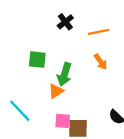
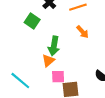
green square: (37, 60) -> (32, 21), moved, turned 35
pink square: (63, 121) -> (58, 77), moved

